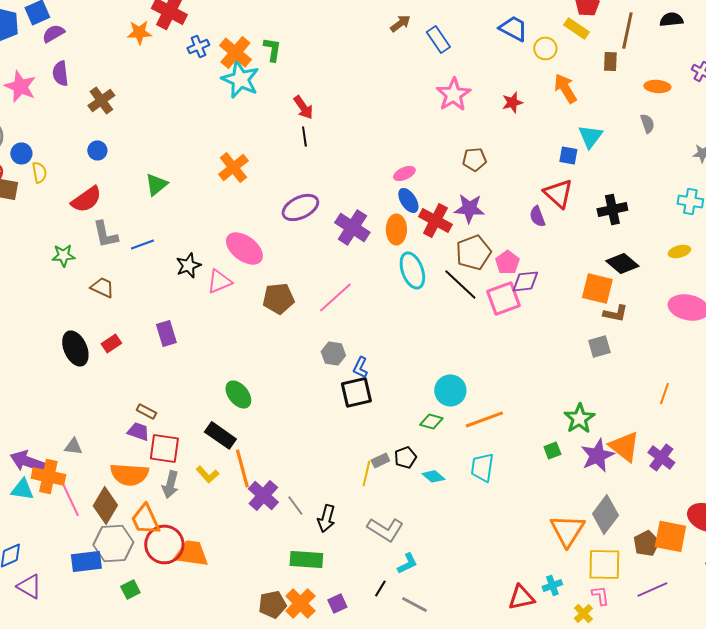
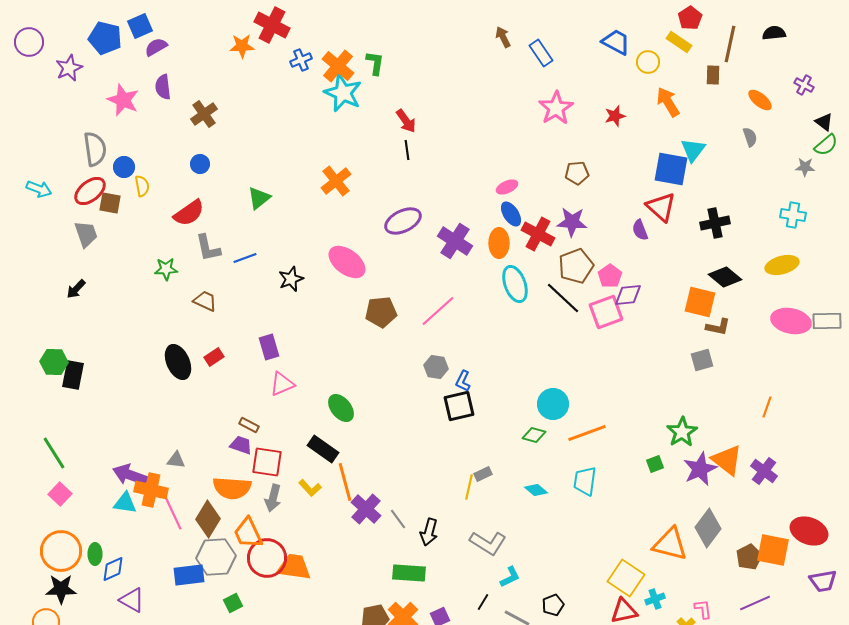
brown arrow: (400, 23) -> (503, 37), turned -80
orange ellipse: (657, 86) -> (760, 100), turned 35
blue square: (568, 155) -> (671, 169), size x1.8
yellow ellipse: (679, 251) -> (782, 265), size x1.5
pink triangle: (219, 281) -> (282, 384), moved
black pentagon: (405, 457) -> (553, 605), moved
orange triangle: (567, 530) -> (670, 544), turned -48
yellow square: (604, 564) -> (626, 578), moved, turned 33

